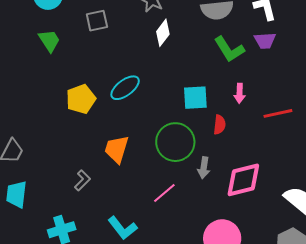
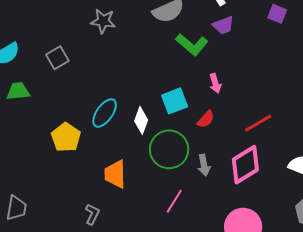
white diamond: (163, 33) -> (141, 120), moved
green trapezoid: (49, 41) -> (18, 91), turned -45
red line: (278, 113) -> (258, 123), moved
red semicircle: (220, 125) -> (206, 119), turned 54

